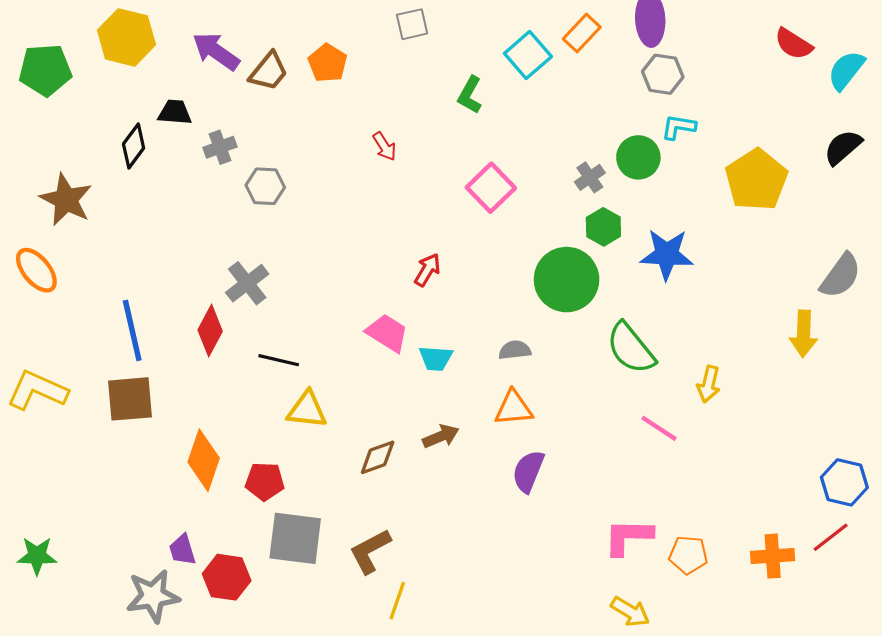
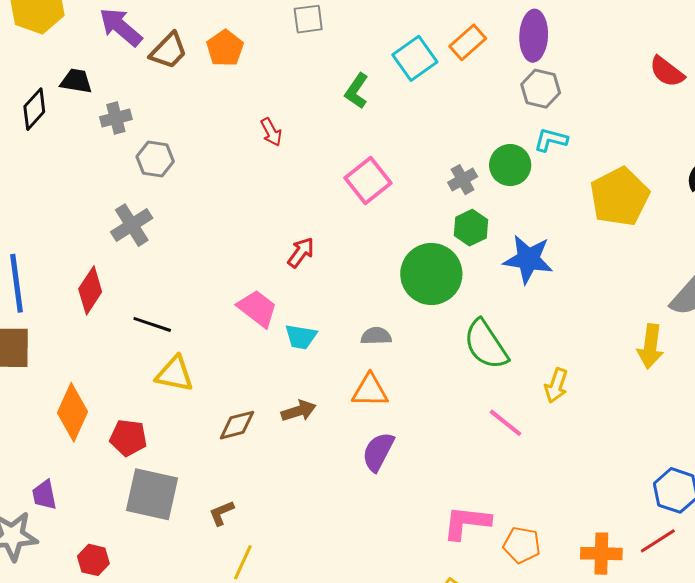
gray cross: (247, 283) -> (132, 225), moved
brown L-shape: (370, 551) -> (221, 513), size x0.6
red hexagon: (227, 577) -> (93, 560), moved, size x0.7

